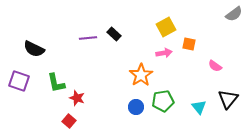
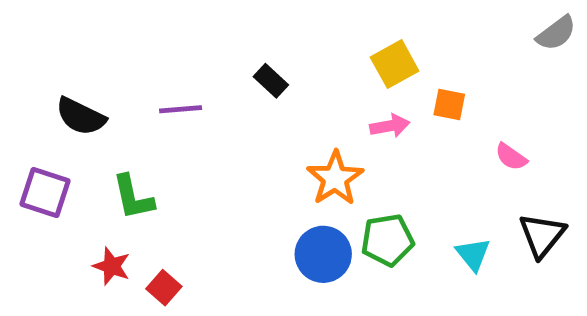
purple line: (88, 38) -> (181, 109), moved
red star: (77, 98) -> (112, 266), moved
blue circle: (136, 107) -> (323, 254), size x1.5

